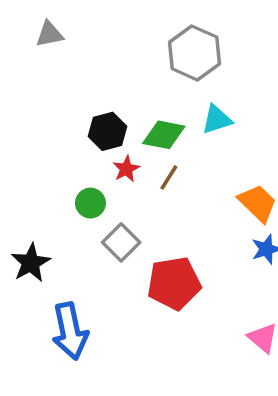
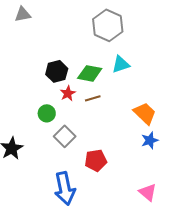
brown line: (169, 177) -> (93, 98), turned 42
red pentagon: (174, 283) -> (96, 160), size x0.7
blue arrow: (70, 331) -> (65, 188), moved

